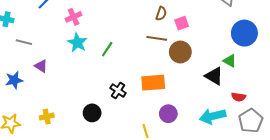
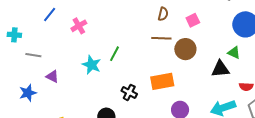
pink square: (182, 23) -> (193, 20), moved
cyan star: (77, 43) -> (91, 65), moved
black triangle: (214, 76) -> (220, 69), turned -30

